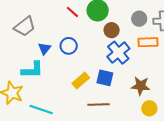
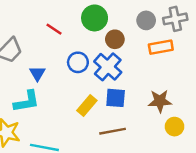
red line: (72, 12) -> (54, 29), moved
blue circle: (69, 46) -> (78, 62), moved
blue cross: (118, 53) -> (108, 67), moved

